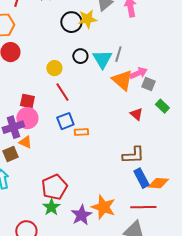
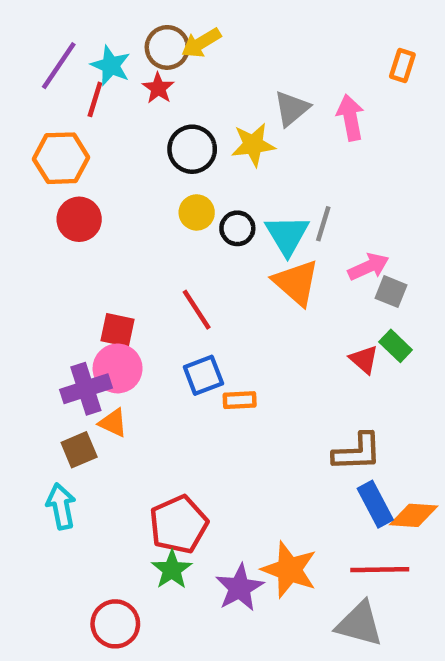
black circle: (71, 22) -> (192, 149), moved
yellow circle: (54, 68) -> (197, 212), moved
orange triangle: (122, 80) -> (296, 283), moved
green rectangle: (162, 106) -> (396, 346), moved

